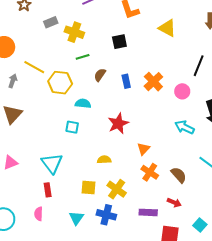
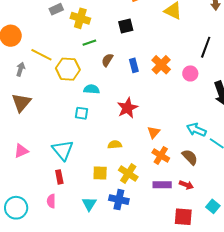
cyan arrow: (184, 127) -> (196, 130), moved
purple rectangle: (148, 212) -> (162, 185), moved

